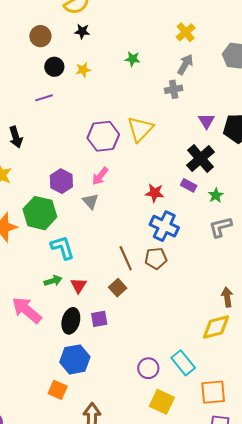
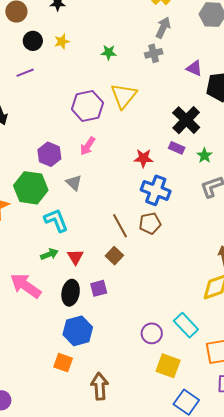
green star: (133, 59) -> (109, 52), moved
purple triangle: (206, 121) -> (194, 68), moved, turned -30
gray triangle: (90, 201) -> (74, 183), moved

